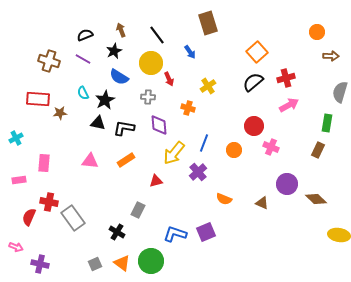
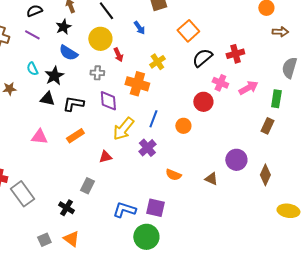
orange square: (257, 52) -> (188, 31), moved
pink arrow: (289, 105) -> (248, 88), moved
orange cross: (188, 108) -> (137, 84), size x1.6
pink cross: (271, 147) -> (220, 83), moved
brown diamond: (316, 199) -> (265, 175), turned 70
purple square: (206, 232) -> (155, 208), turned 36
green circle: (151, 261) -> (146, 237), moved

